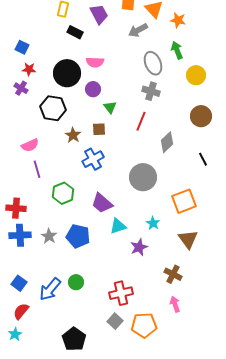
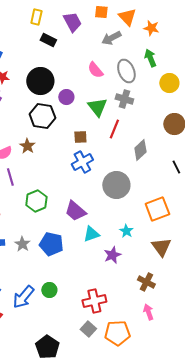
pink semicircle: (95, 62) -> (95, 70), moved, turned 48
green triangle: (110, 107) -> (97, 107), moved, size x1.5
black hexagon: (53, 108) -> (42, 116), moved
brown square: (99, 129) -> (80, 137), moved
brown star: (73, 135) -> (27, 146), moved
blue cross: (93, 159) -> (82, 162), moved

